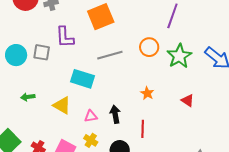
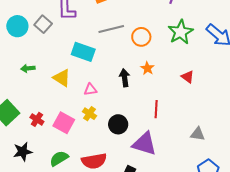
orange circle: (149, 47) -> (141, 37), moved
gray square: (42, 52) -> (43, 24), turned 30
black arrow: (115, 114) -> (125, 78), moved
red line: (143, 129) -> (156, 109), moved

